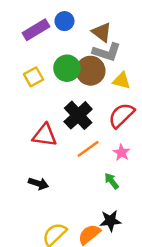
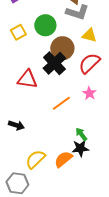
brown circle: (91, 71) -> (62, 48), moved
orange line: (88, 149) -> (61, 103), moved
green arrow: (112, 181) -> (81, 134), moved
black arrow: (38, 184) -> (16, 125), moved

